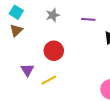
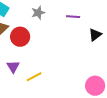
red circle: (54, 51) -> (20, 37), moved

